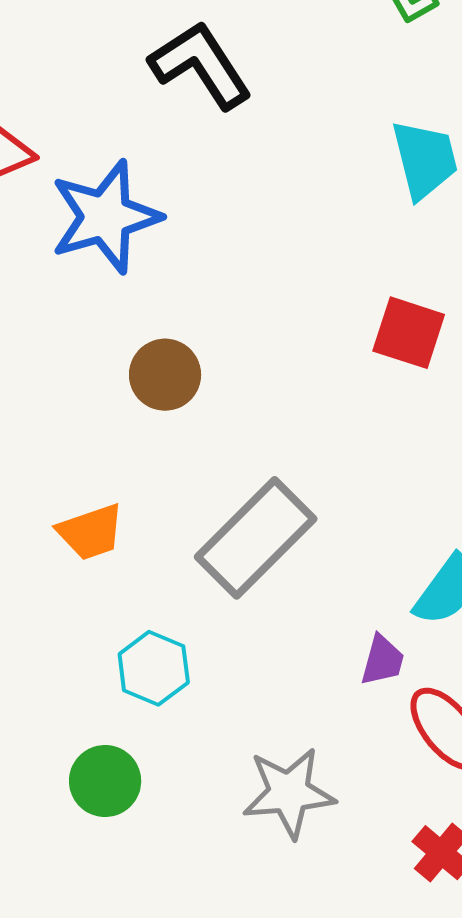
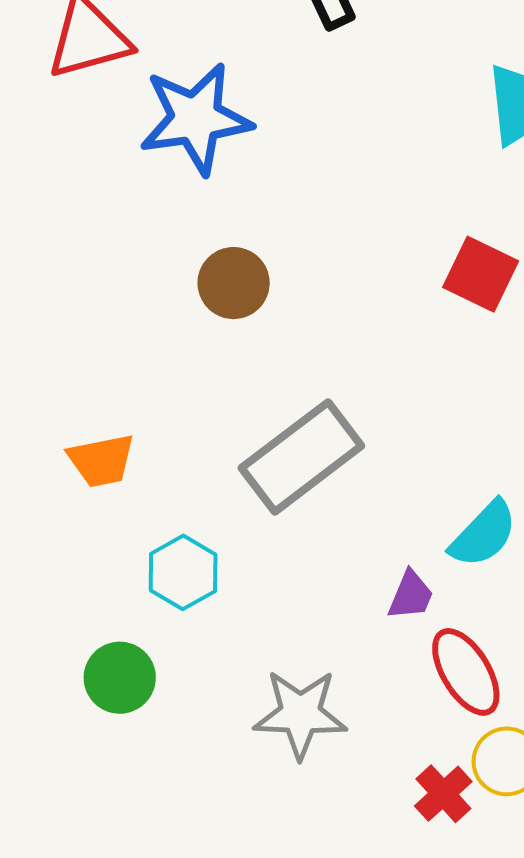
orange trapezoid: (91, 532) -> (101, 460), moved

